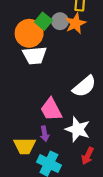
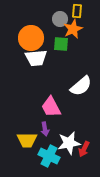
green square: (43, 21) -> (61, 44), moved, turned -35
gray circle: (60, 21) -> (60, 19), moved
white star: (78, 129) -> (69, 143), moved, turned -30

